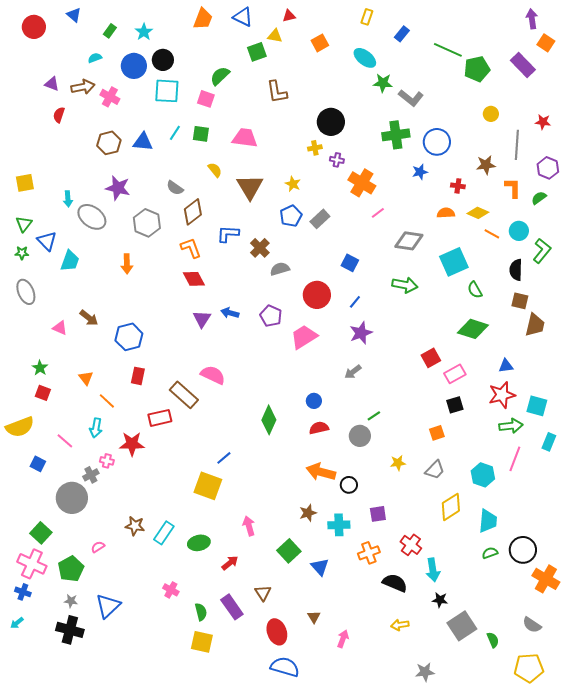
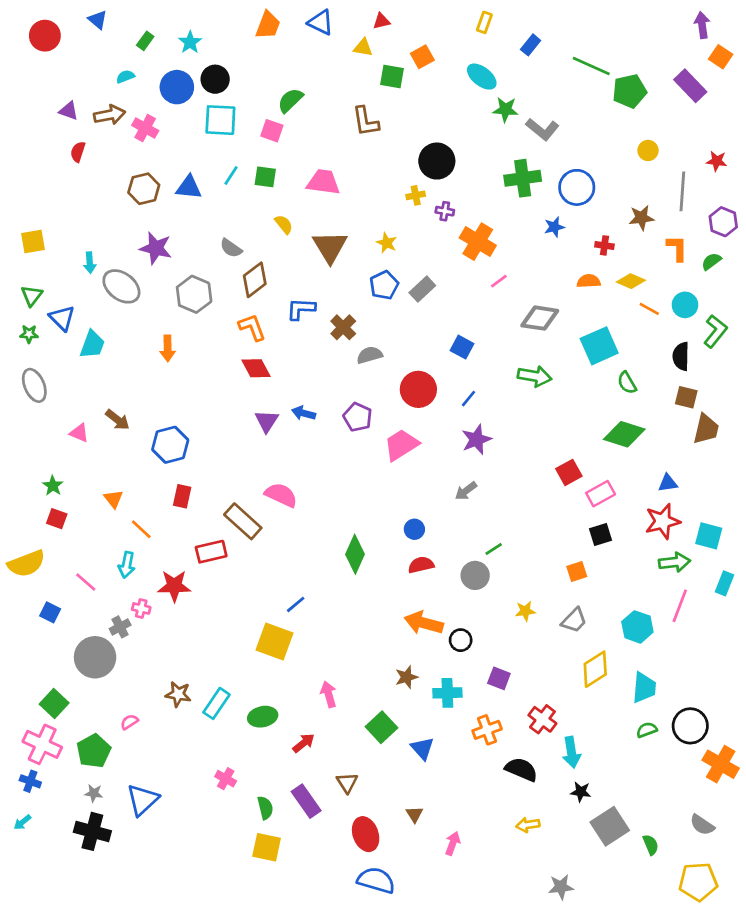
green square: (257, 52) -> (392, 77), moved, turned 30
purple square: (378, 514) -> (499, 678), turned 30

